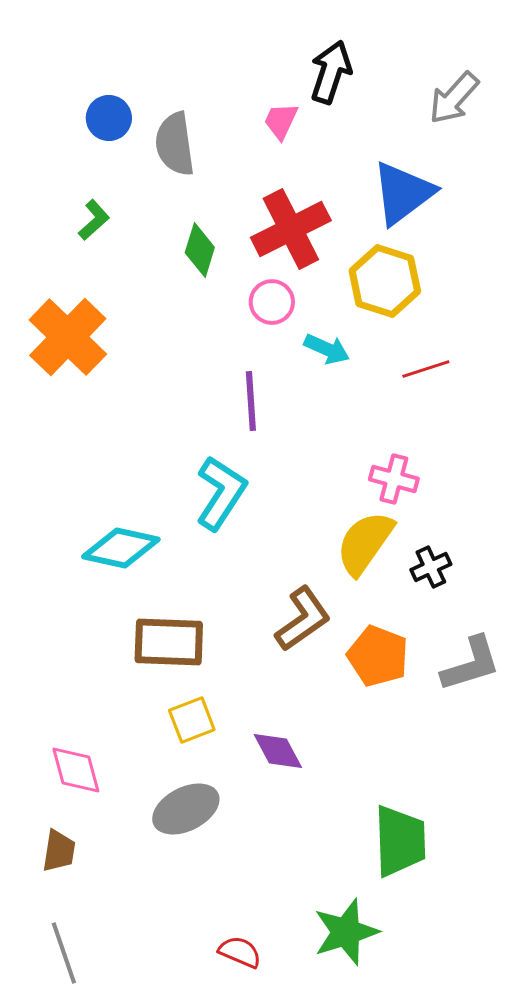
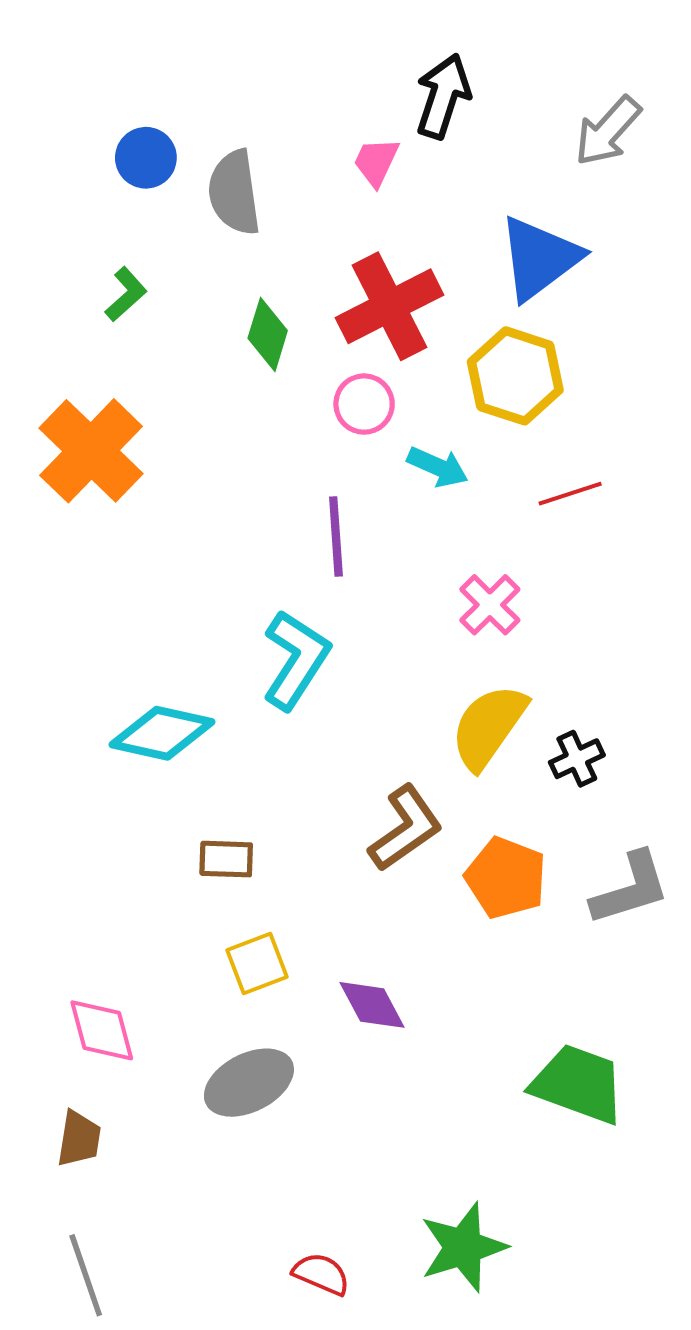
pink cross: (394, 479) -> (490, 605), moved, turned 30
brown rectangle: (169, 642) -> (226, 859), size x0.6
green trapezoid: (400, 841) -> (578, 1084), moved, turned -68

